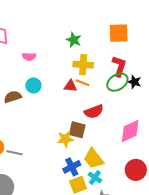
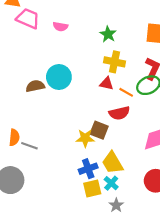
pink semicircle: (29, 57) -> (60, 27), moved
orange line: (82, 83) -> (126, 92), moved
cyan circle: (33, 85) -> (59, 77), size x1.5
red triangle: (70, 86) -> (107, 84), moved

